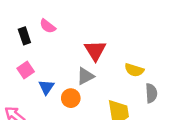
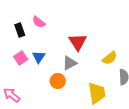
yellow semicircle: (134, 70) -> (110, 58), turned -56
blue triangle: (46, 87) -> (39, 57), moved

